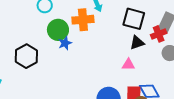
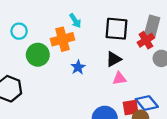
blue star: (65, 43) -> (78, 67), moved
black triangle: (137, 43) -> (114, 59), moved

